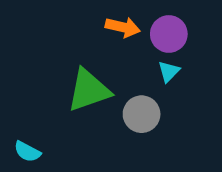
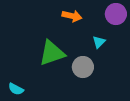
purple circle: (169, 34) -> (116, 14), moved

